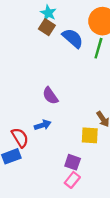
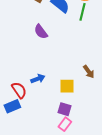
purple semicircle: (50, 96) -> (41, 32), moved
yellow square: (90, 135) -> (67, 86), moved

